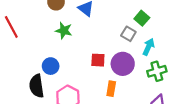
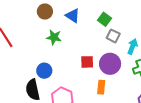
green square: (142, 18) -> (104, 19), moved

